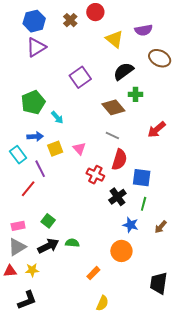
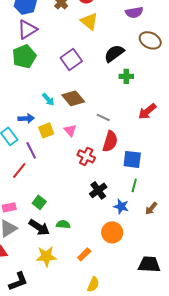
yellow triangle: (114, 39) -> (89, 21), moved
green pentagon: (33, 102) -> (24, 56), moved
brown diamond: (113, 107) -> (73, 98), moved
black cross: (117, 197) -> (98, 190), moved
black arrow: (48, 246) -> (39, 227), turned 60
yellow star: (32, 270) -> (46, 256), moved, size x1.5
black trapezoid: (159, 283) -> (149, 264), turned 85

